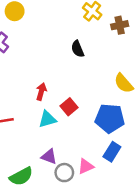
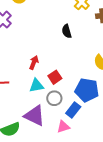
blue rectangle: (112, 152) -> (73, 110), moved
purple triangle: (49, 157) -> (35, 116), size x1.6
gray circle: (64, 173) -> (54, 98), moved

